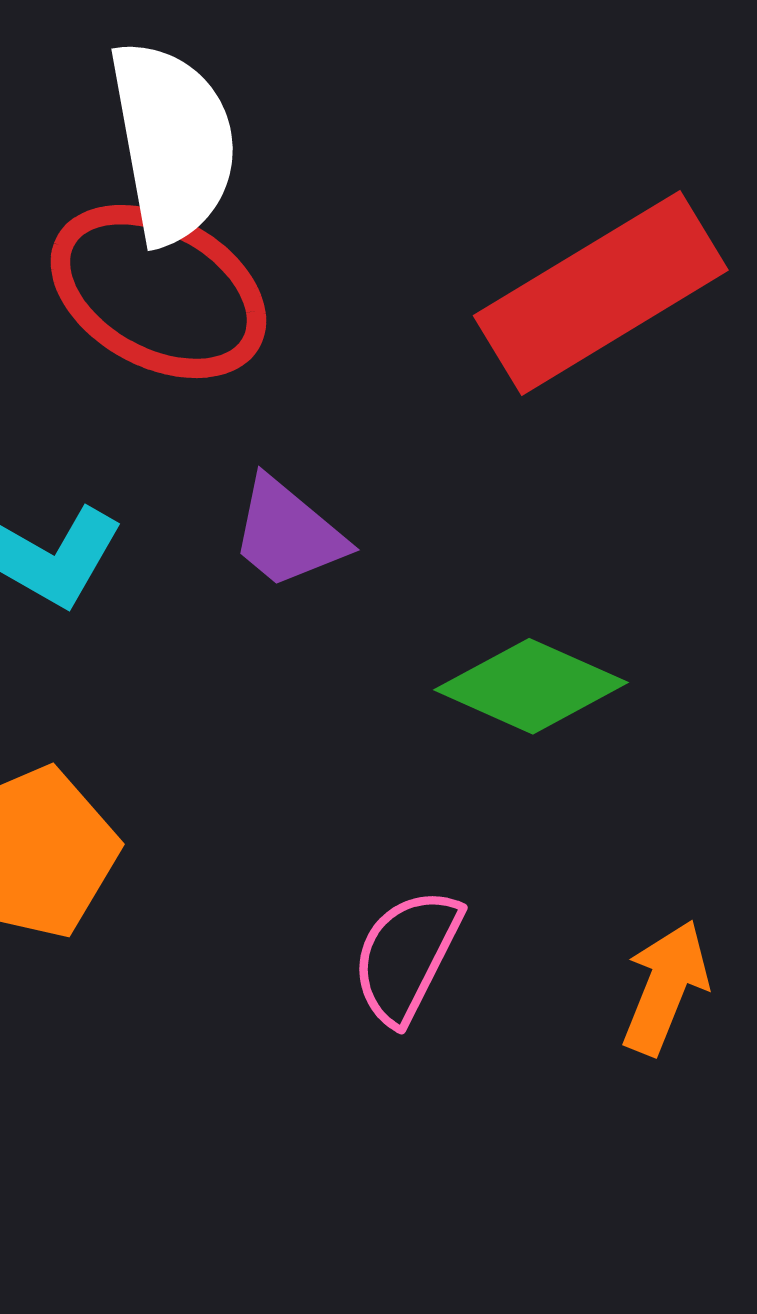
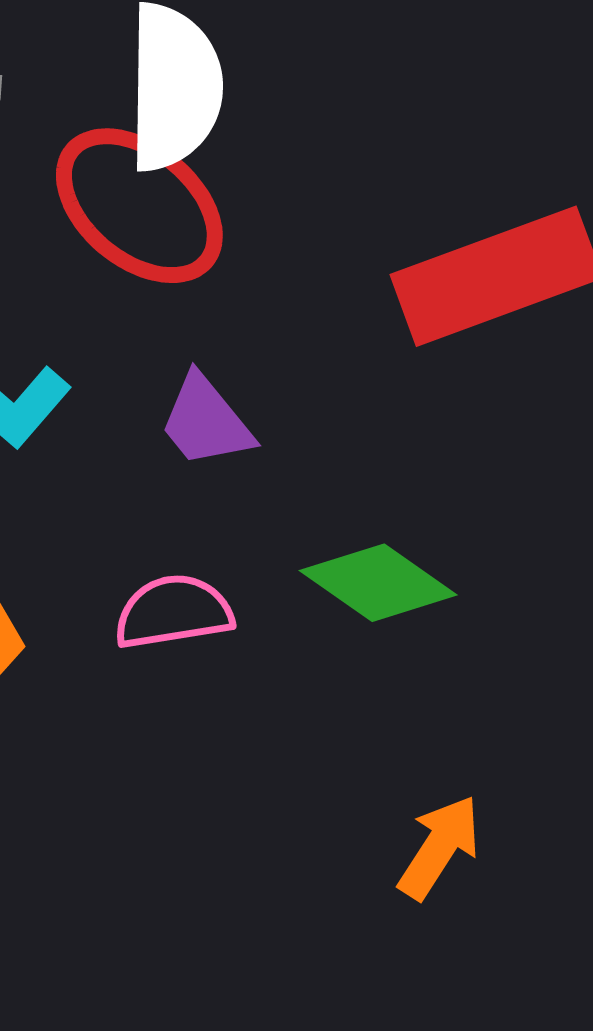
pink semicircle: (406, 956) -> (174, 612), moved, turned 43

